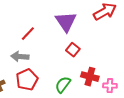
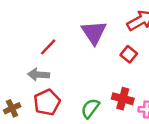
red square: (73, 50) -> (129, 54), moved

